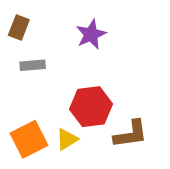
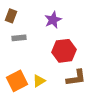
red hexagon: (91, 107) -> (64, 51), moved

